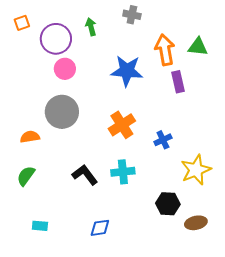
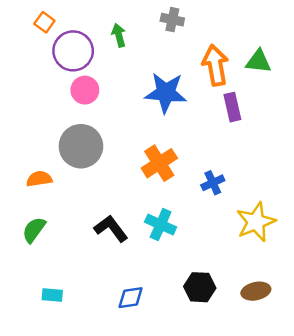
orange square: (22, 23) -> (44, 22), moved, turned -35
cyan cross: (123, 172) -> (161, 225), turned 30
black hexagon: (168, 204) -> (200, 287), moved

